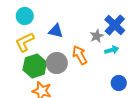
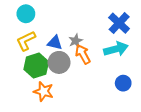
blue triangle: (56, 31) -> (55, 43), moved
gray star: (97, 36) -> (76, 41), moved
cyan arrow: (112, 50) -> (116, 49), size x1.6

